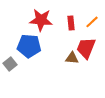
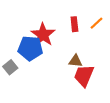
red star: (41, 20) -> (43, 35), moved, turned 30
red trapezoid: (86, 48) -> (84, 76), moved

